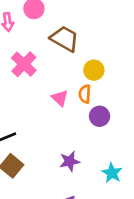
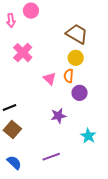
brown trapezoid: (65, 39) -> (77, 34), moved
purple star: (70, 161) -> (58, 116), moved

